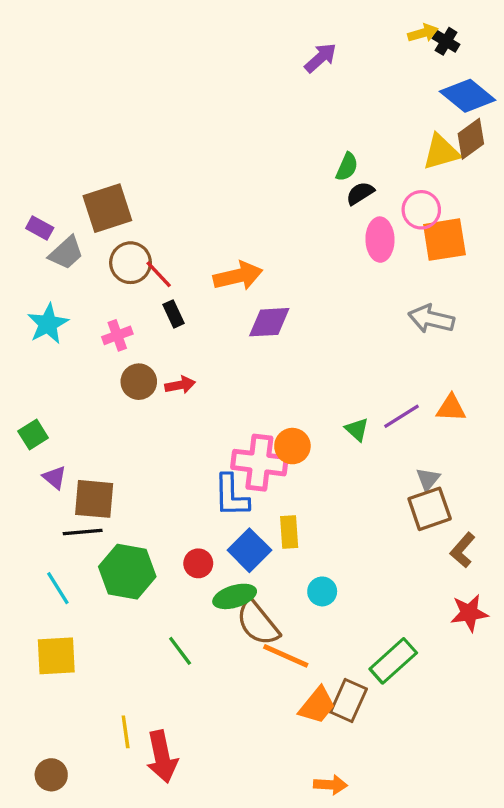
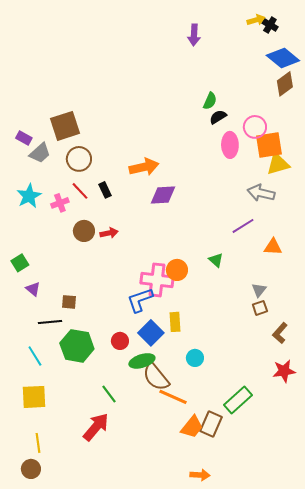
purple arrow: (321, 58) -> (194, 35), turned 135
yellow triangle: (441, 152) -> (278, 164), moved
red line: (159, 274) -> (80, 191), moved
pink cross: (117, 335) -> (60, 203), moved
purple line: (401, 416) -> (243, 226), moved
blue L-shape: (231, 496) -> (140, 300), turned 72
brown square: (94, 499) -> (69, 302), moved, size x0.6
brown square: (430, 509) -> (260, 308), size x0.6
yellow line: (126, 732) -> (38, 443), moved
red arrow: (162, 757) -> (96, 427), moved, turned -128

